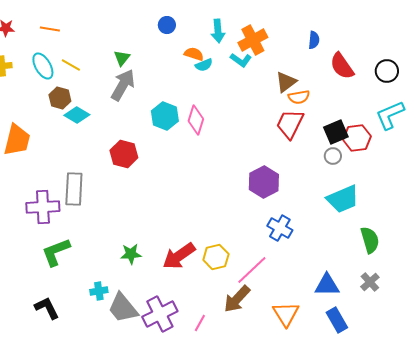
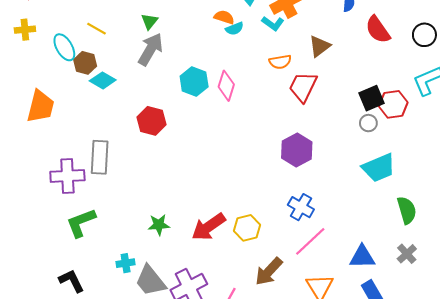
cyan ellipse: (43, 66) -> (64, 47), moved
orange semicircle: (299, 97) -> (280, 62), moved
red trapezoid: (290, 124) -> (303, 87), moved
blue cross: (280, 228) -> (301, 207), moved
pink line: (252, 270) -> (310, 241), moved

